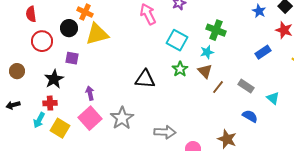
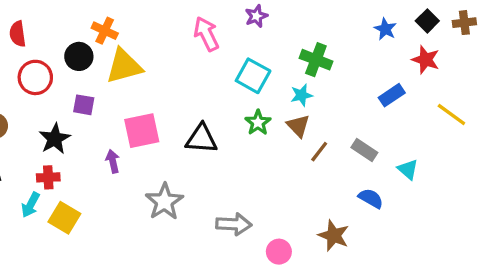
pink square: (90, 118) -> (142, 131), moved, turned 30

